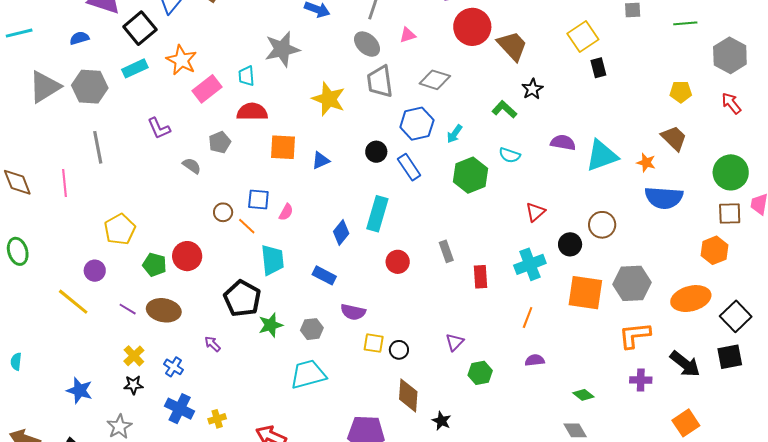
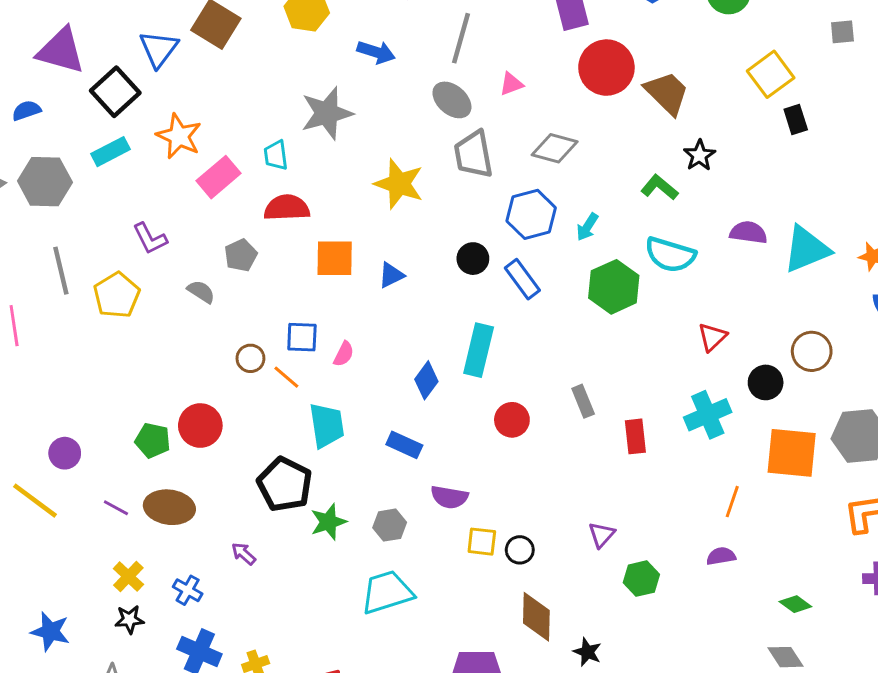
cyan semicircle: (510, 155) -> (670, 255), size x1.6
yellow pentagon: (120, 229) -> (117, 295), moved
orange line: (528, 318) -> (732, 502), moved

